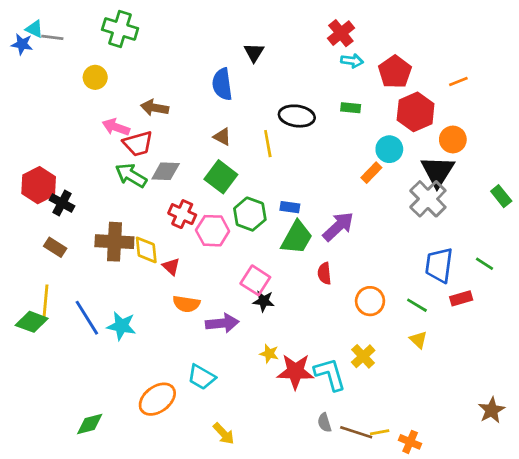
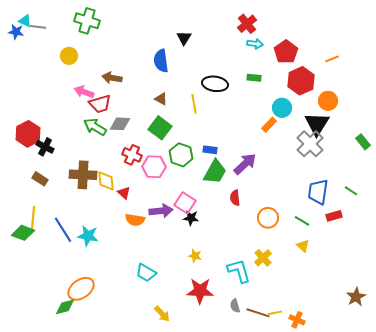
purple arrow: (222, 323) -> (161, 211), moved
red star: (295, 371) -> (200, 291), moved
orange ellipse: (157, 399) -> (81, 289), moved

